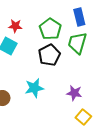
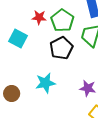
red star: (15, 26) -> (39, 17), moved

